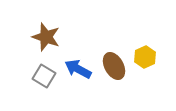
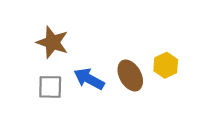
gray square: (44, 76) -> (50, 87), turned -30

